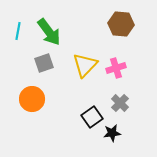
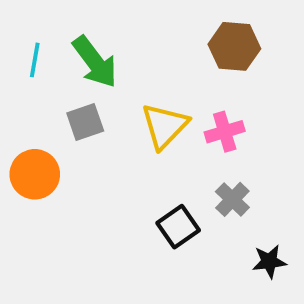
orange circle: (32, 99) -> (35, 174), moved
black star: (112, 133) -> (269, 261), moved

